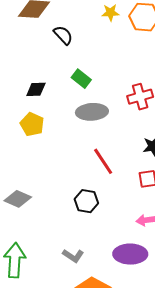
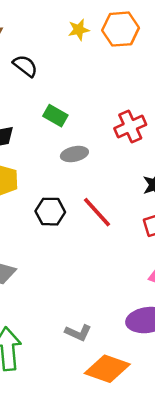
gray ellipse: (92, 112) -> (74, 154), size x0.7
black hexagon: (86, 201) -> (50, 212), moved

